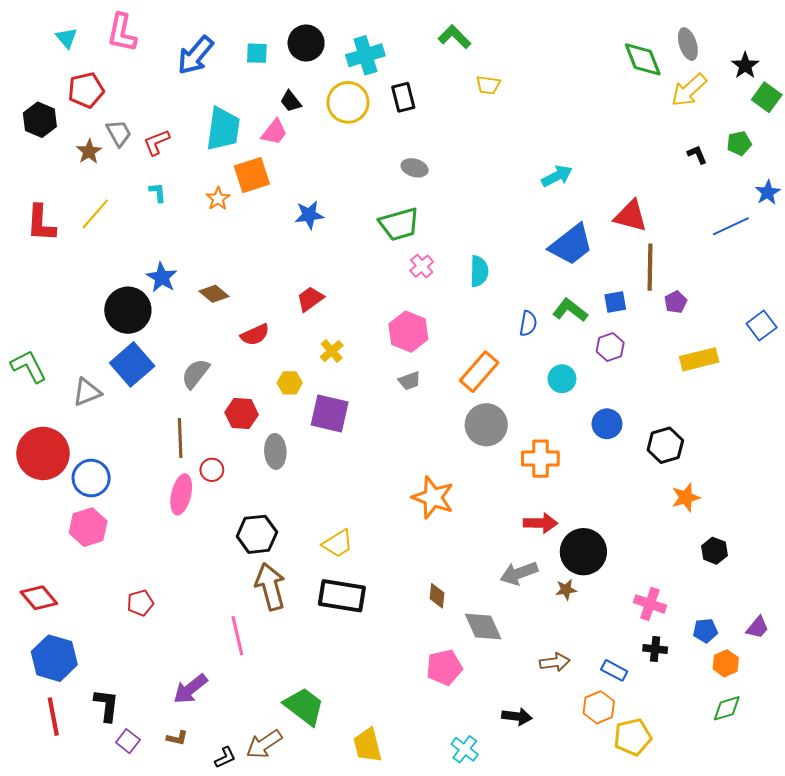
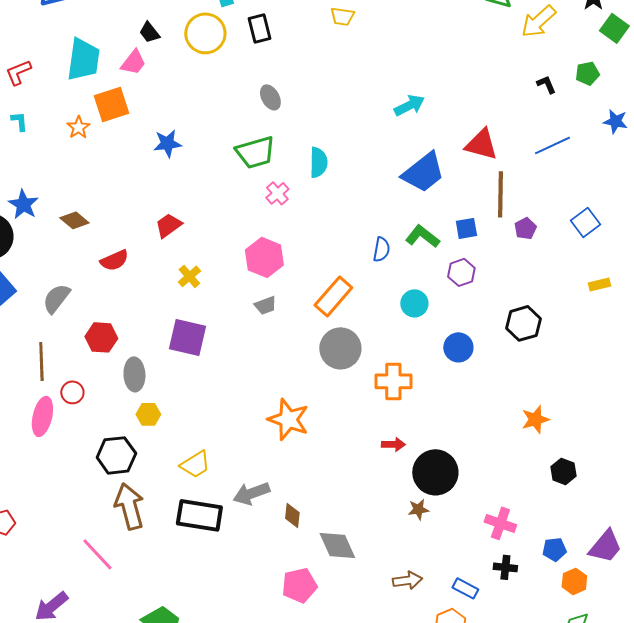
gray ellipse: (415, 168) -> (270, 97), turned 45
blue star: (768, 192) -> (615, 121), turned -30
blue line: (731, 226) -> (552, 145), moved
cyan semicircle: (479, 271) -> (318, 162), moved
blue square: (762, 326) -> (585, 222), moved
yellow rectangle: (699, 359) -> (599, 284), moved, size x0.6
yellow hexagon: (290, 383) -> (148, 414), moved
black hexagon: (665, 445) -> (523, 323), moved
red arrow: (540, 523) -> (393, 444), size x0.7
gray arrow: (519, 573) -> (251, 493), moved
purple trapezoid: (757, 627) -> (605, 546), size x1.5
pink line: (237, 636) -> (97, 554), turned -30

